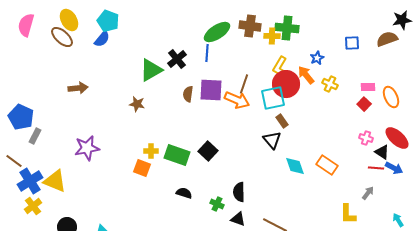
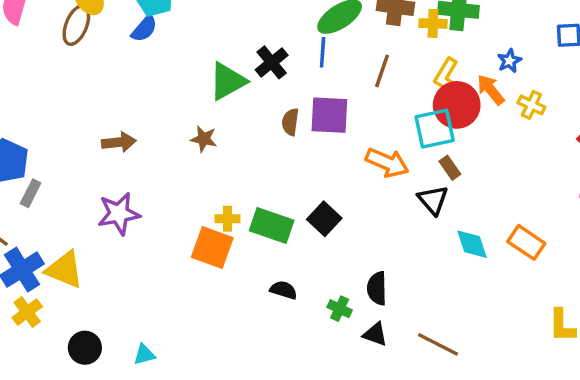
brown ellipse: (62, 37) -> (76, 25), turned 70
brown line: (244, 84) -> (382, 71), moved
brown arrow: (78, 88) -> (119, 142), moved
orange arrow: (237, 100) -> (387, 163), moved
orange square: (142, 168) -> (212, 248), size x1.4

